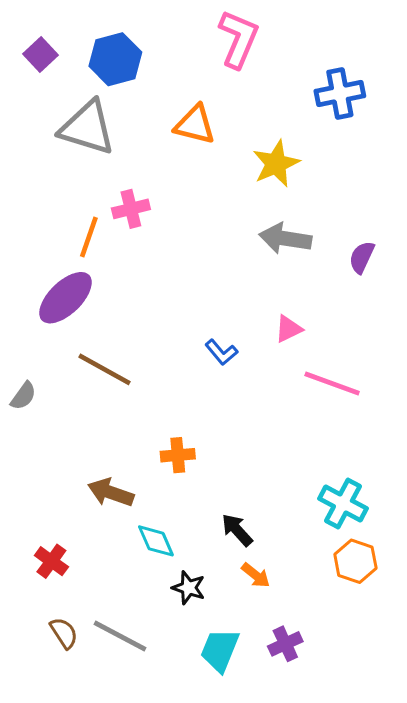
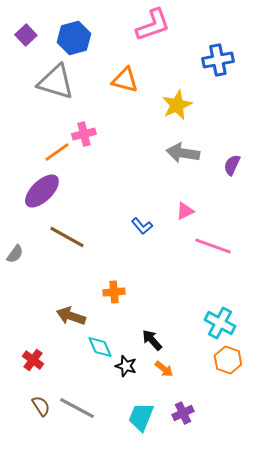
pink L-shape: (239, 39) -> (153, 25), turned 48
orange line: (89, 237) -> (57, 152), turned 36
black star: (189, 588) -> (126, 366), moved

